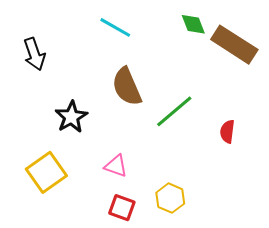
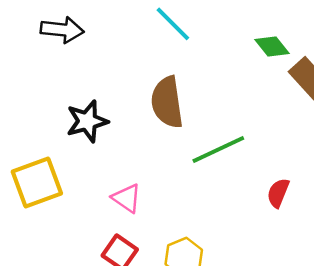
green diamond: (193, 24) -> (272, 47), turned -32
black arrow: (34, 54) -> (62, 30), turned -80

